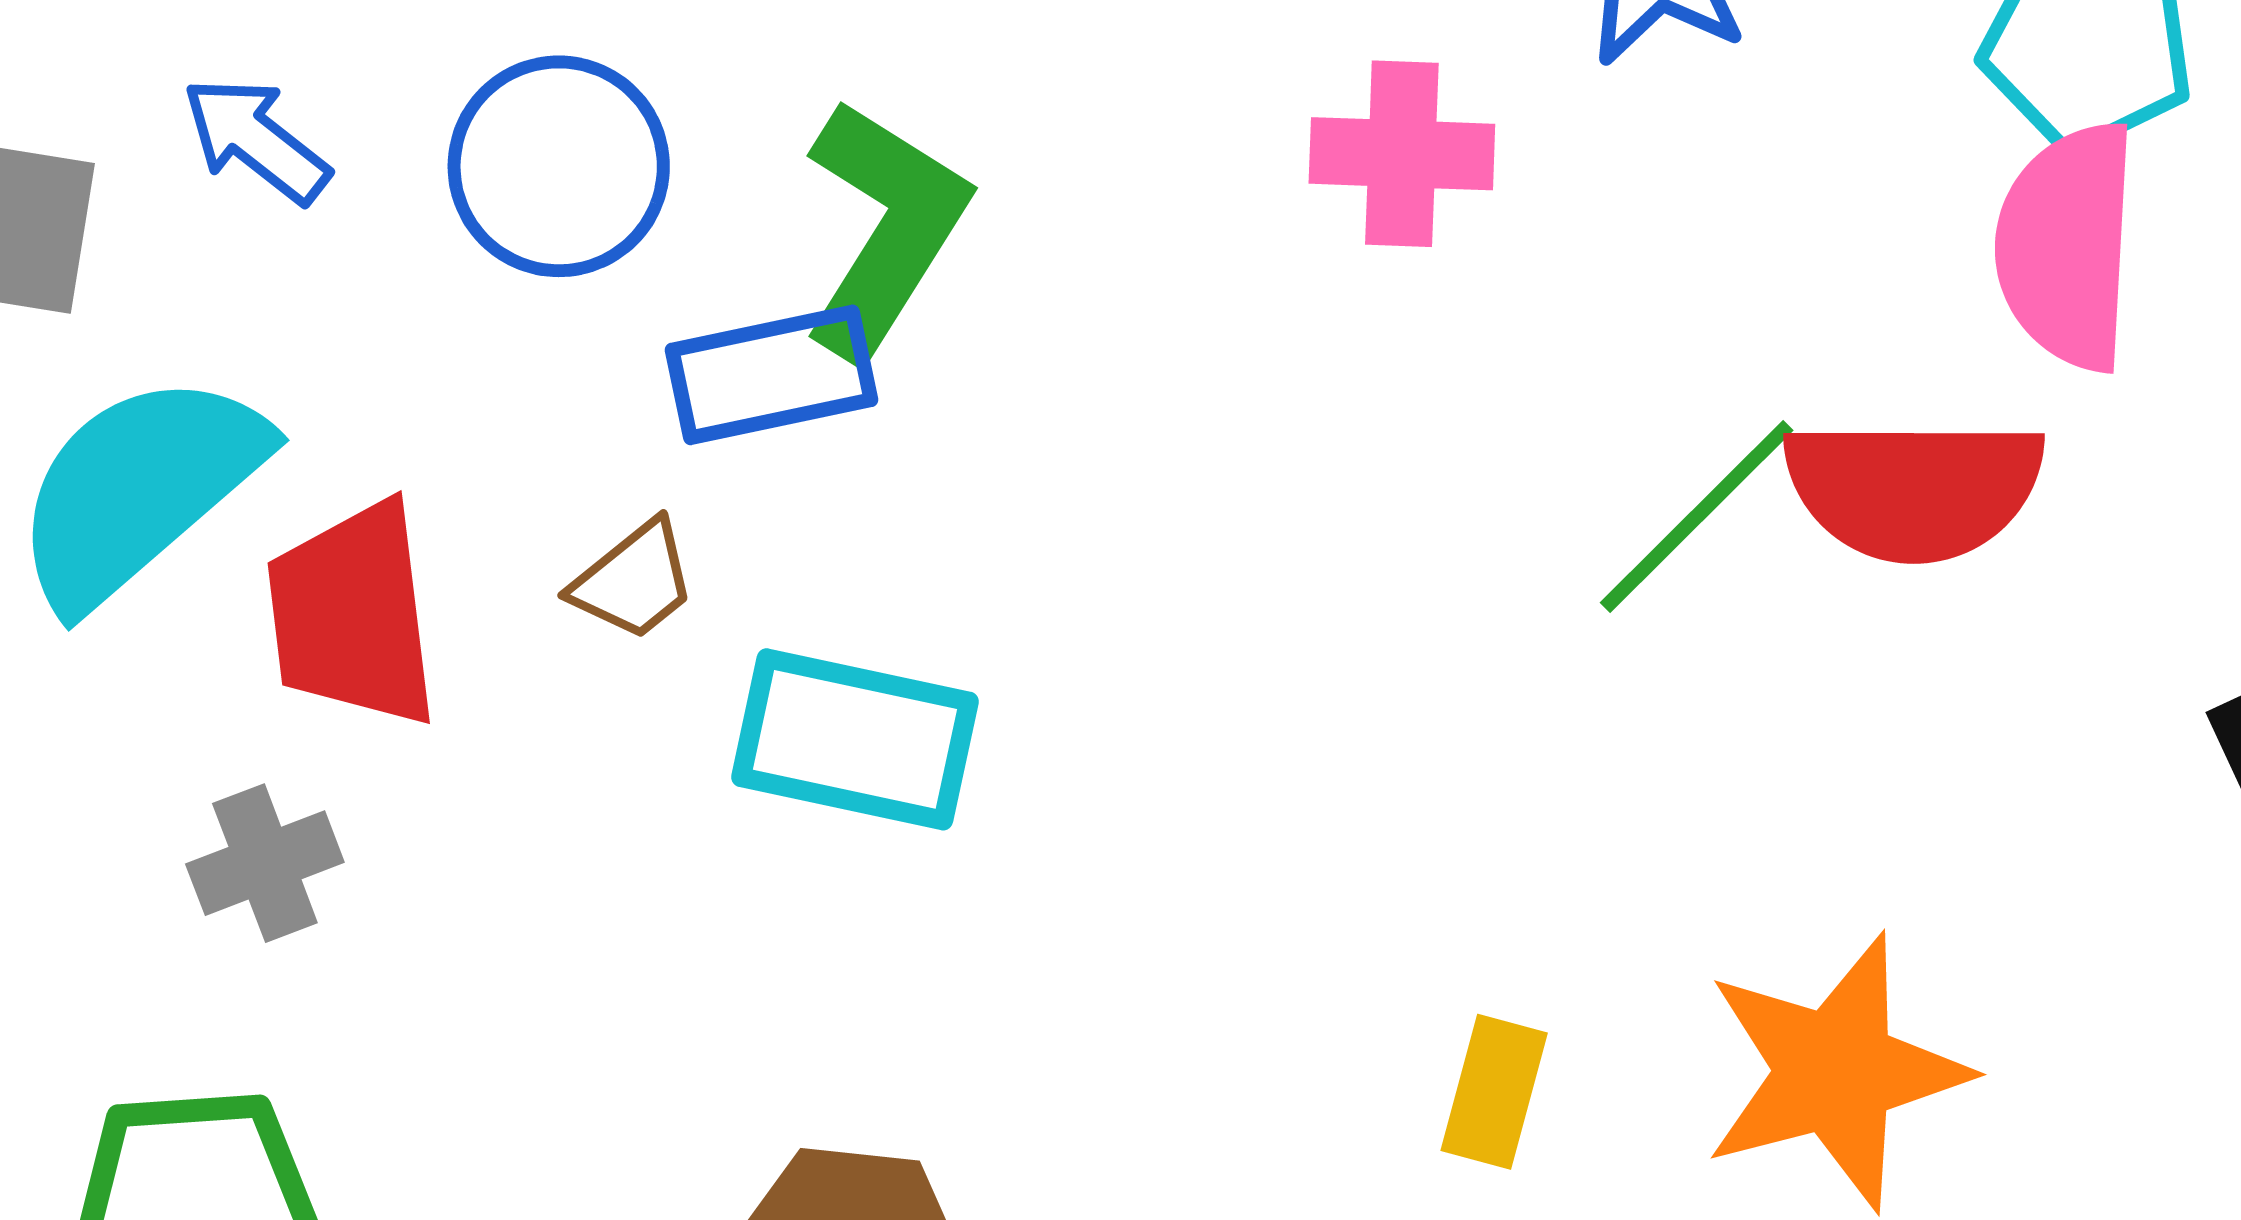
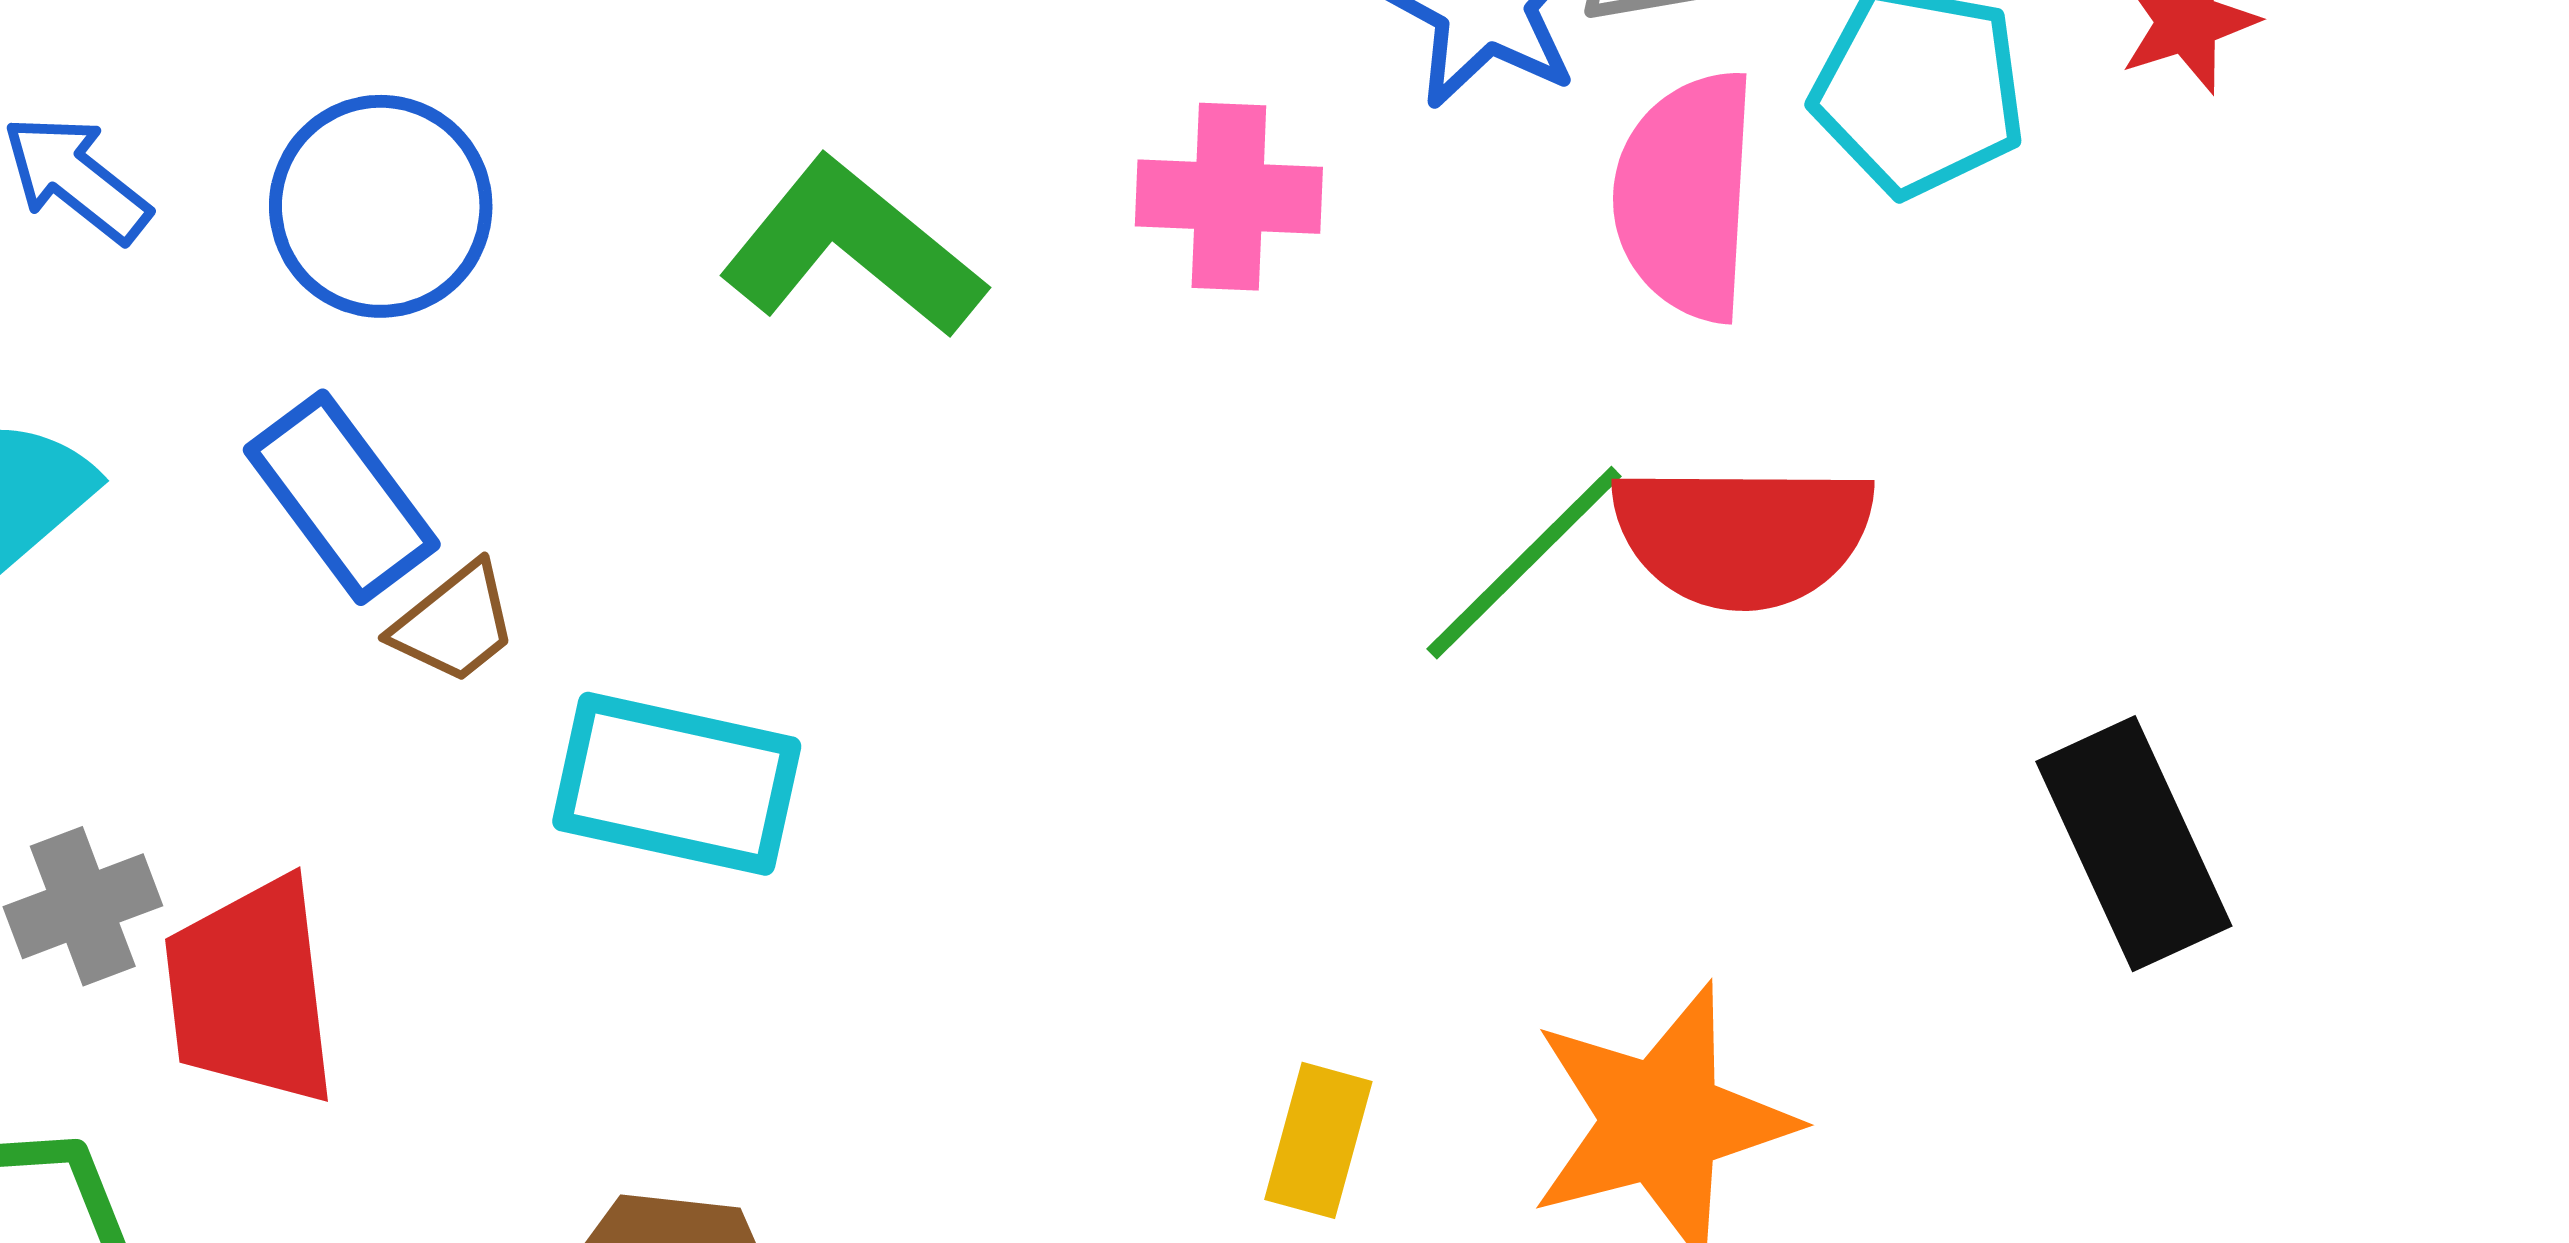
green L-shape: (884, 229) -> (852, 248), moved, turned -83
pink semicircle: (2067, 246) -> (1686, 196), moved
blue rectangle: (772, 375) -> (342, 497), moved, turned 65
red trapezoid: (353, 615) -> (251, 991), moved

